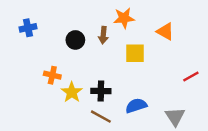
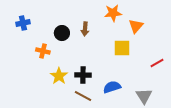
orange star: (124, 18) -> (113, 13), moved
orange triangle: (165, 31) -> (136, 26), turned 42
yellow square: (135, 53) -> (122, 48), moved
orange cross: (52, 75) -> (43, 51), moved

